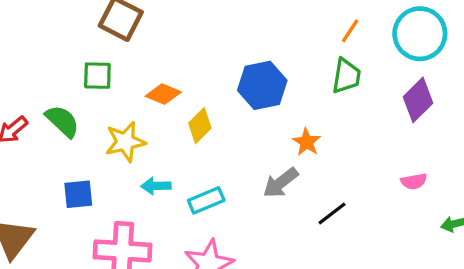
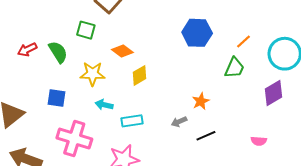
blue hexagon: (262, 85) -> (197, 33), moved
gray arrow: (281, 183) -> (179, 122), size x0.7
black line: (332, 213) -> (206, 136), moved

